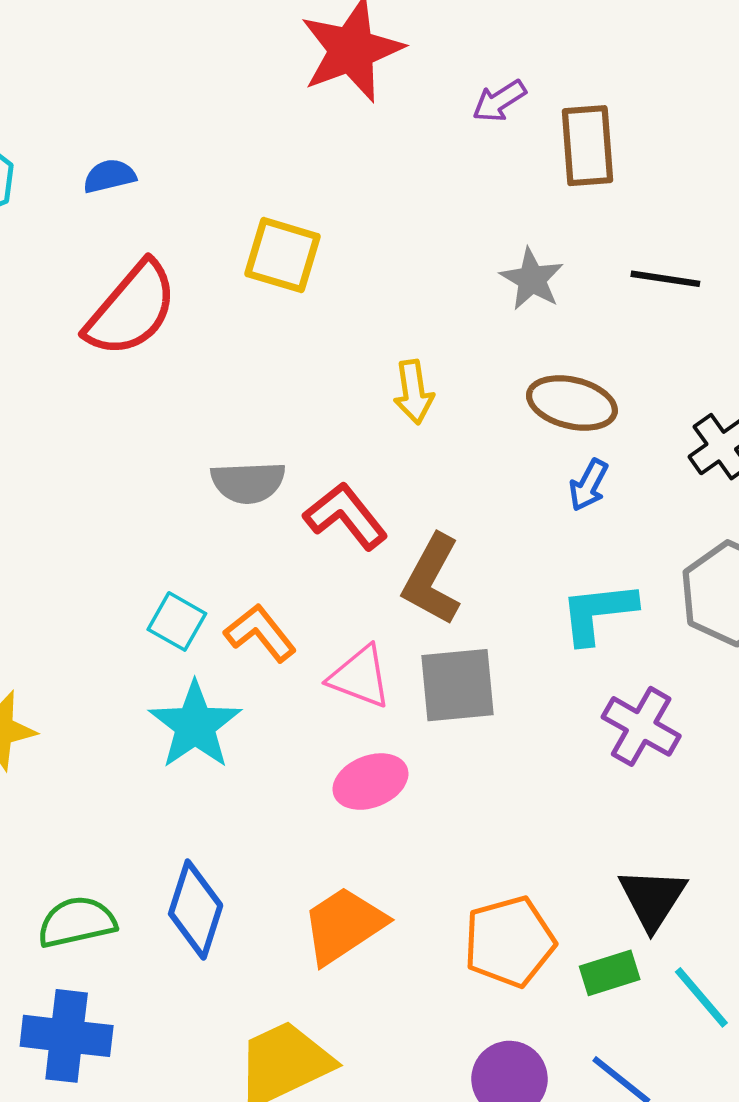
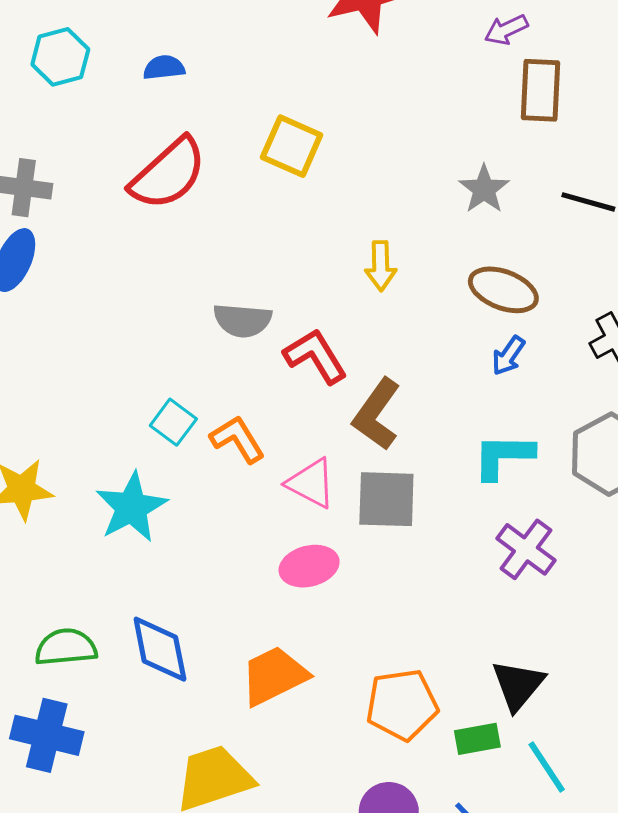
purple arrow: (499, 101) -> (506, 30), moved
cyan star: (195, 725) -> (131, 507), moved
blue diamond: (196, 910) -> (160, 649), turned -36

